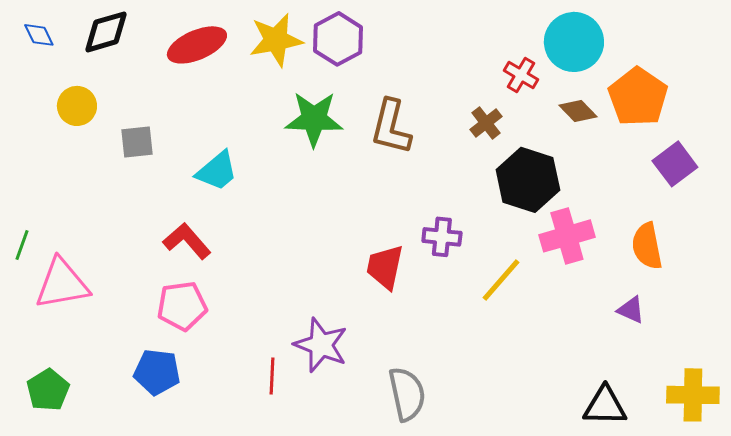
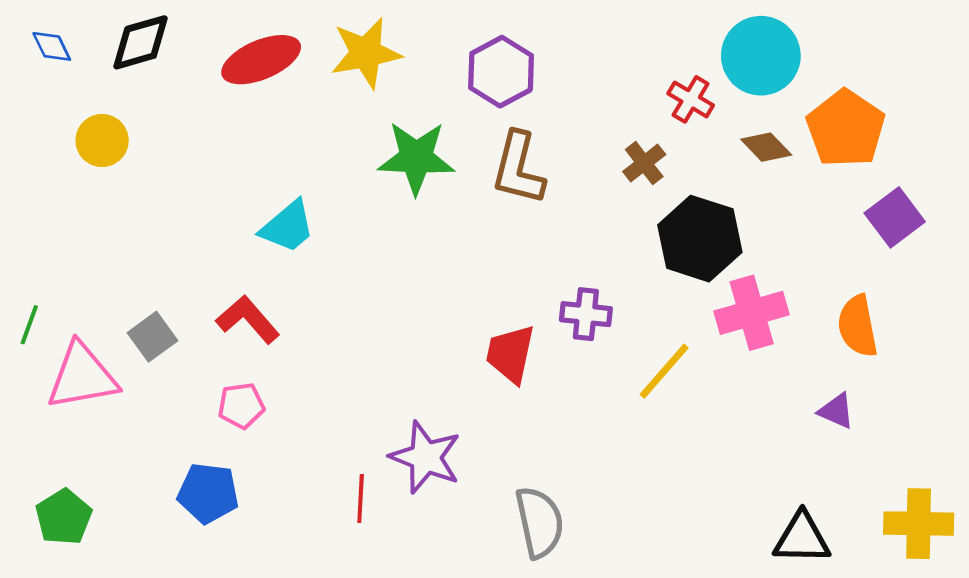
purple hexagon: (338, 39) -> (501, 72), moved
gray square: (137, 142) -> (152, 337), moved, turned -30
pink pentagon: (182, 306) -> (241, 406), size x0.7

